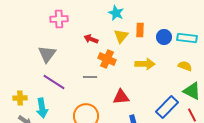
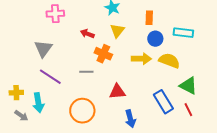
orange rectangle: (140, 30) -> (149, 18), moved
blue circle: (164, 37) -> (155, 39), moved
yellow semicircle: (185, 66) -> (169, 61), moved, size x1.5
blue rectangle: (167, 107) -> (163, 102), turned -75

